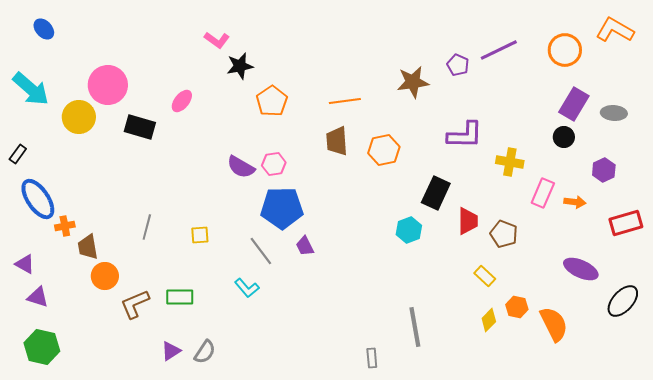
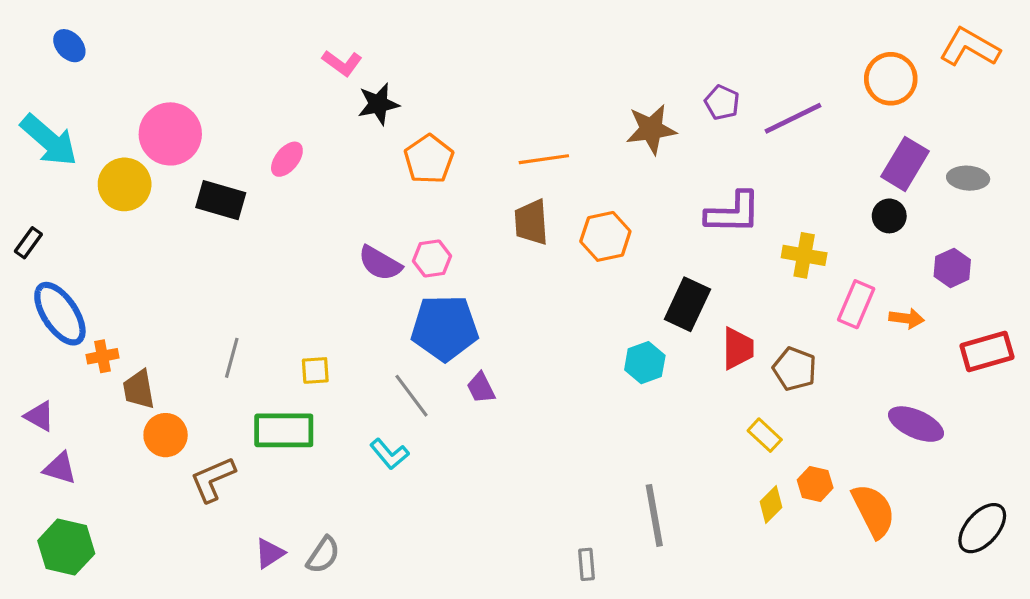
purple line: (499, 50) -> (793, 118), moved
green rectangle: (180, 297) -> (284, 430), moved, size x1.4
black ellipse: (623, 301) -> (982, 528), moved

